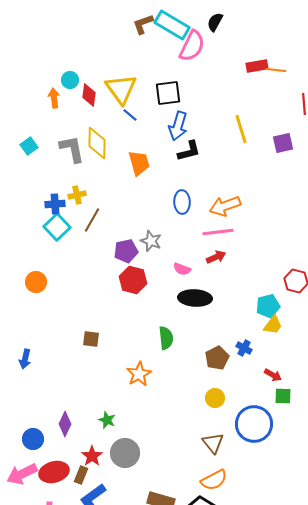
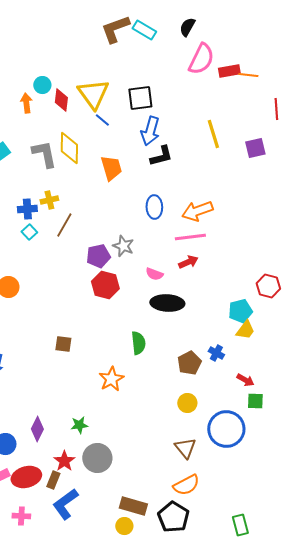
brown L-shape: (143, 24) -> (115, 29), size x1.4
cyan rectangle: (172, 25) -> (144, 30), size x0.7
pink semicircle: (192, 46) -> (201, 59), moved
cyan square: (57, 227) -> (29, 232), size x0.6
green star: (107, 420) -> (79, 425), turned -30

